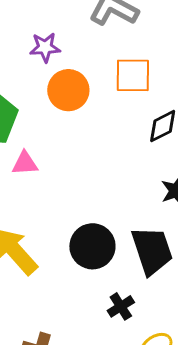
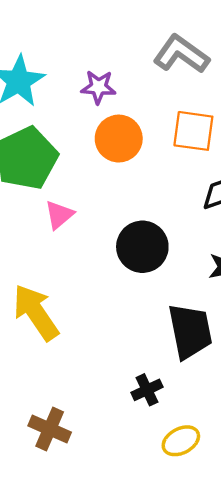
pink triangle: (25, 163) -> (59, 215), turned -44
black circle: (92, 246) -> (142, 247), moved

